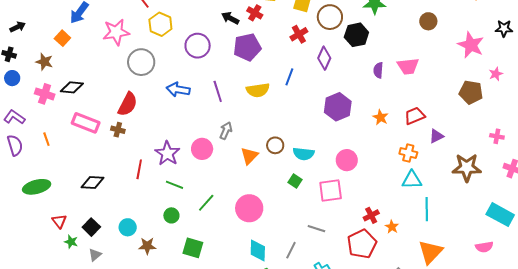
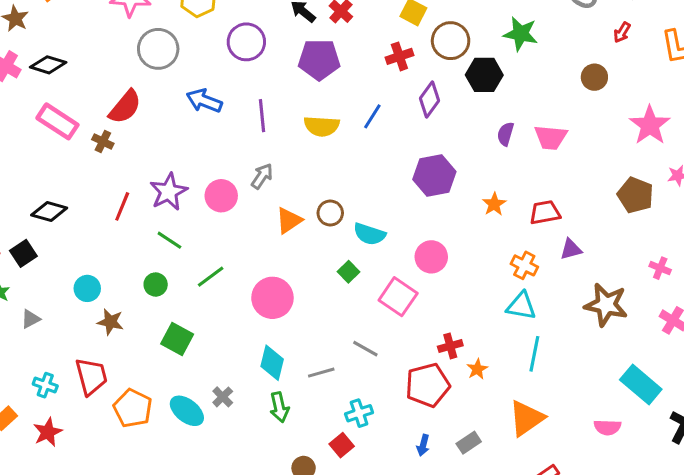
pink square: (331, 190) -> (398, 297), turned 30
black square: (91, 227) -> (23, 253), moved
gray line: (291, 250) -> (321, 373), turned 36

